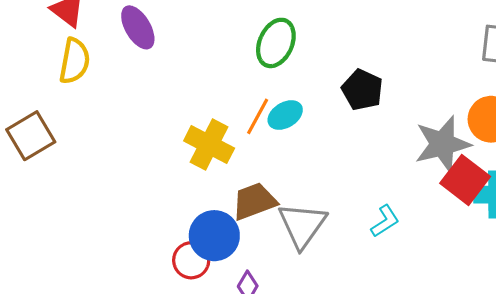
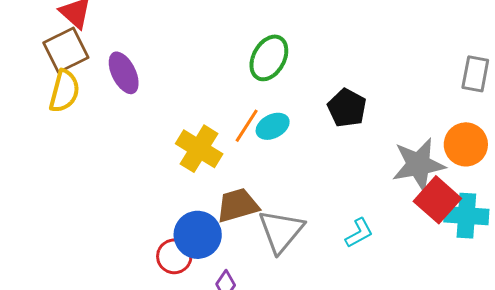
purple ellipse: (138, 27) -> (124, 73), moved
yellow semicircle: (75, 61) -> (64, 91), moved
brown square: (31, 136) -> (66, 50), moved

